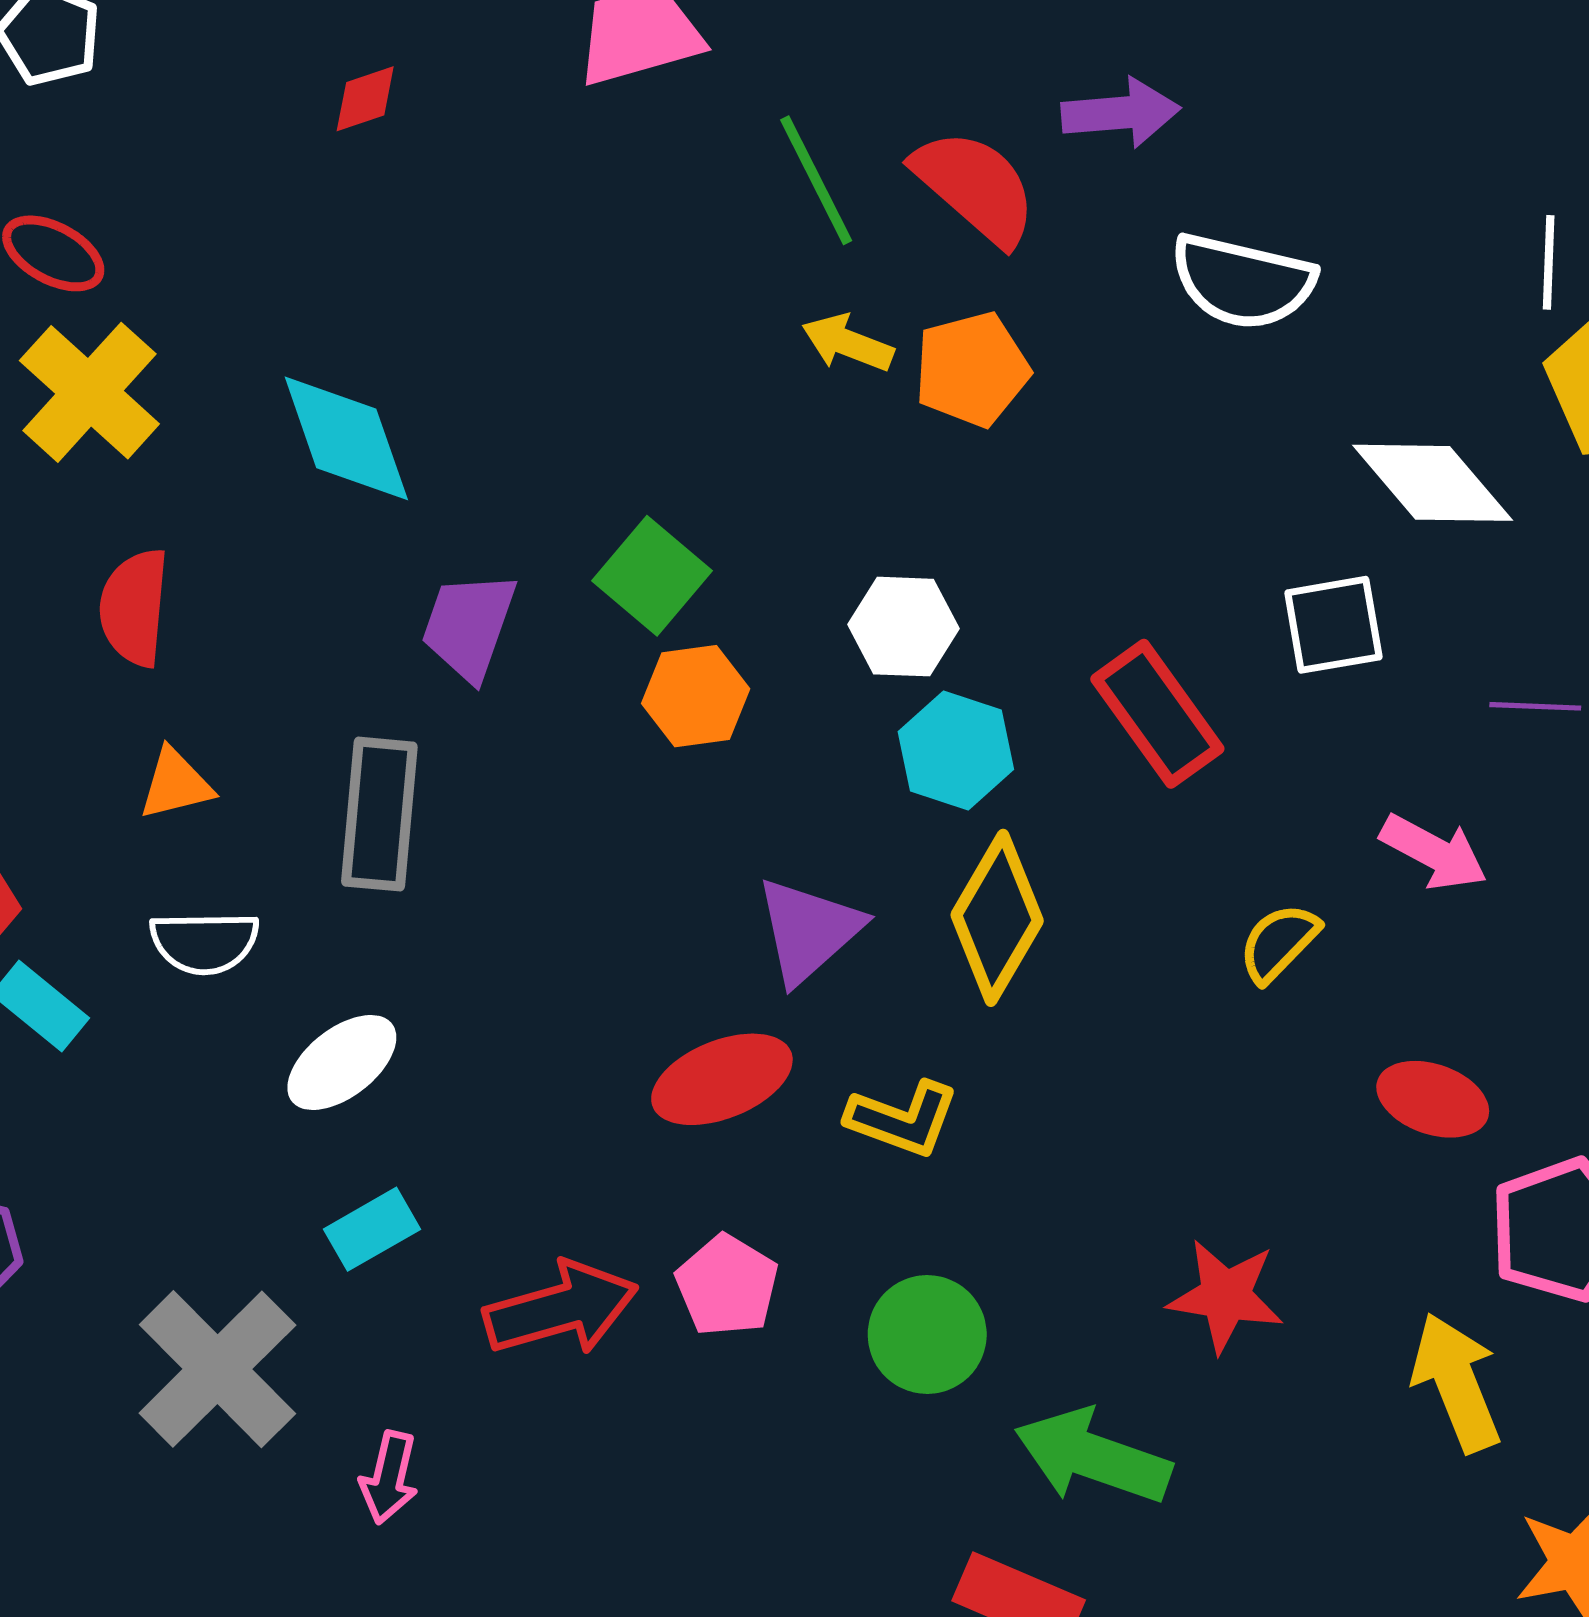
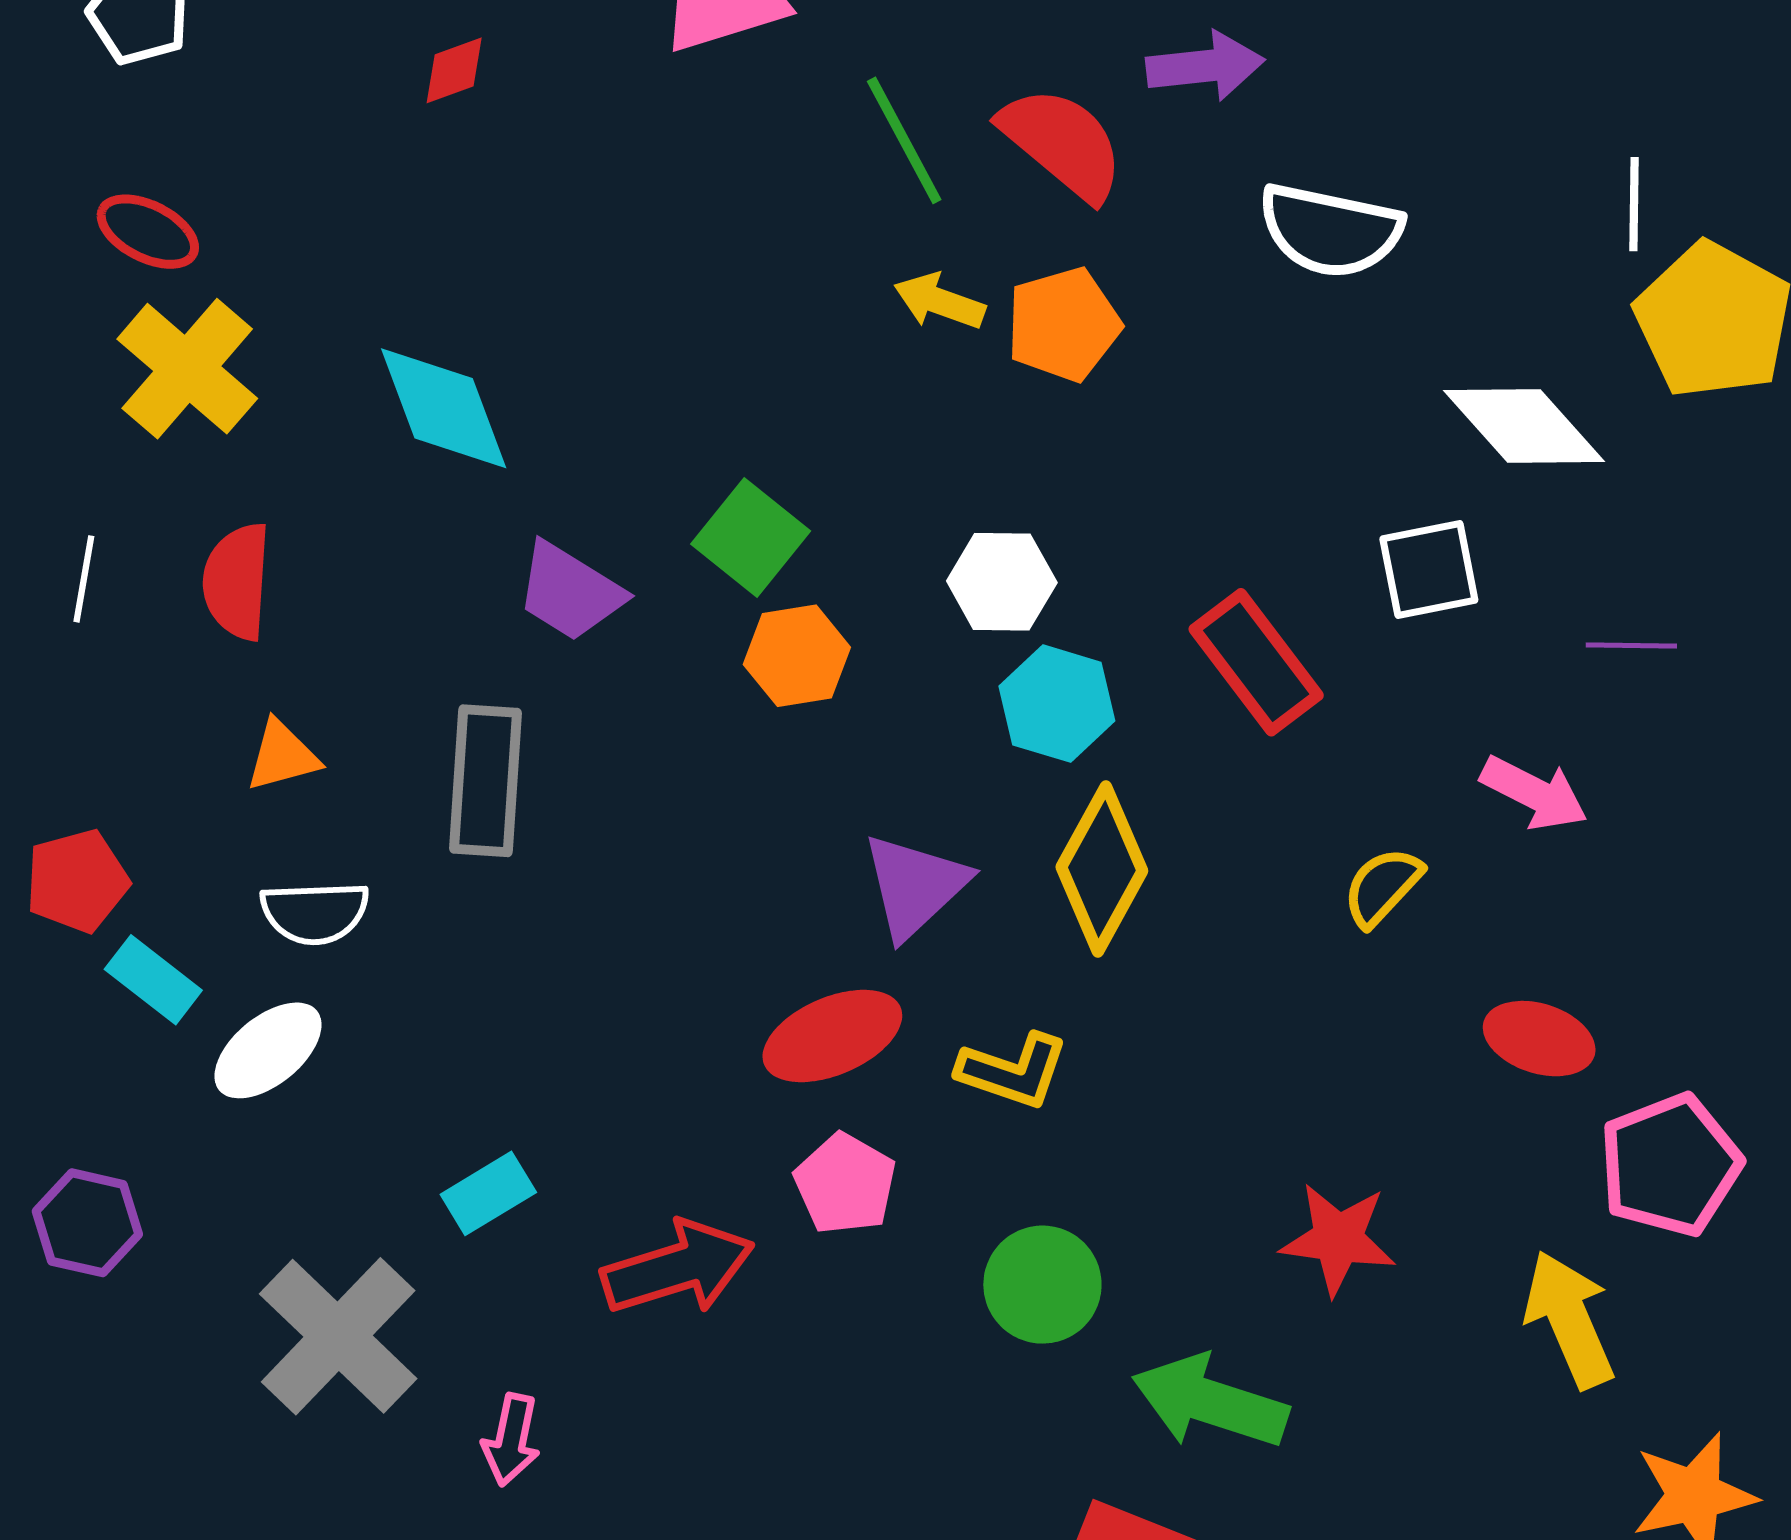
purple trapezoid: (469, 626) -> (570, 592), turned -76
white ellipse: (342, 1062) -> (268, 1050), moved
pink pentagon: (727, 1285) -> (845, 1184), moved

